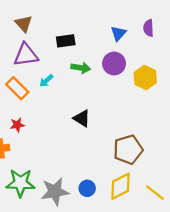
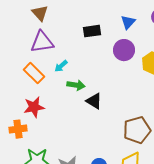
black rectangle: (66, 41) -> (92, 31), moved
green arrow: (81, 68) -> (76, 85), moved
red star: (17, 125) -> (34, 107), size x1.5

